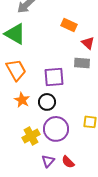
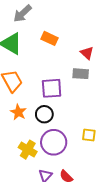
orange rectangle: (69, 25) -> (50, 38), moved
yellow cross: (31, 136) -> (28, 150), turned -30

